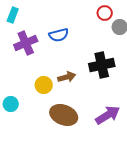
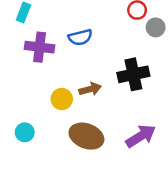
purple cross: (26, 43) -> (40, 47), turned 30
cyan circle: (11, 104) -> (25, 132), moved

